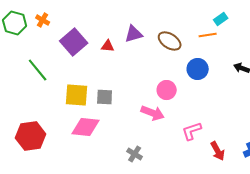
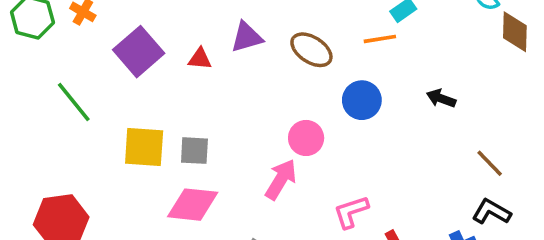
pink arrow: (153, 113) -> (281, 179), turned -80
pink diamond: (86, 127) -> (193, 205), moved

